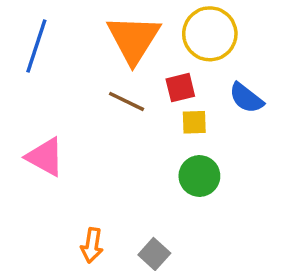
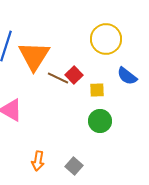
orange triangle: (134, 39) -> (34, 56), moved
red square: (180, 88) -> (74, 75), moved, turned -30

